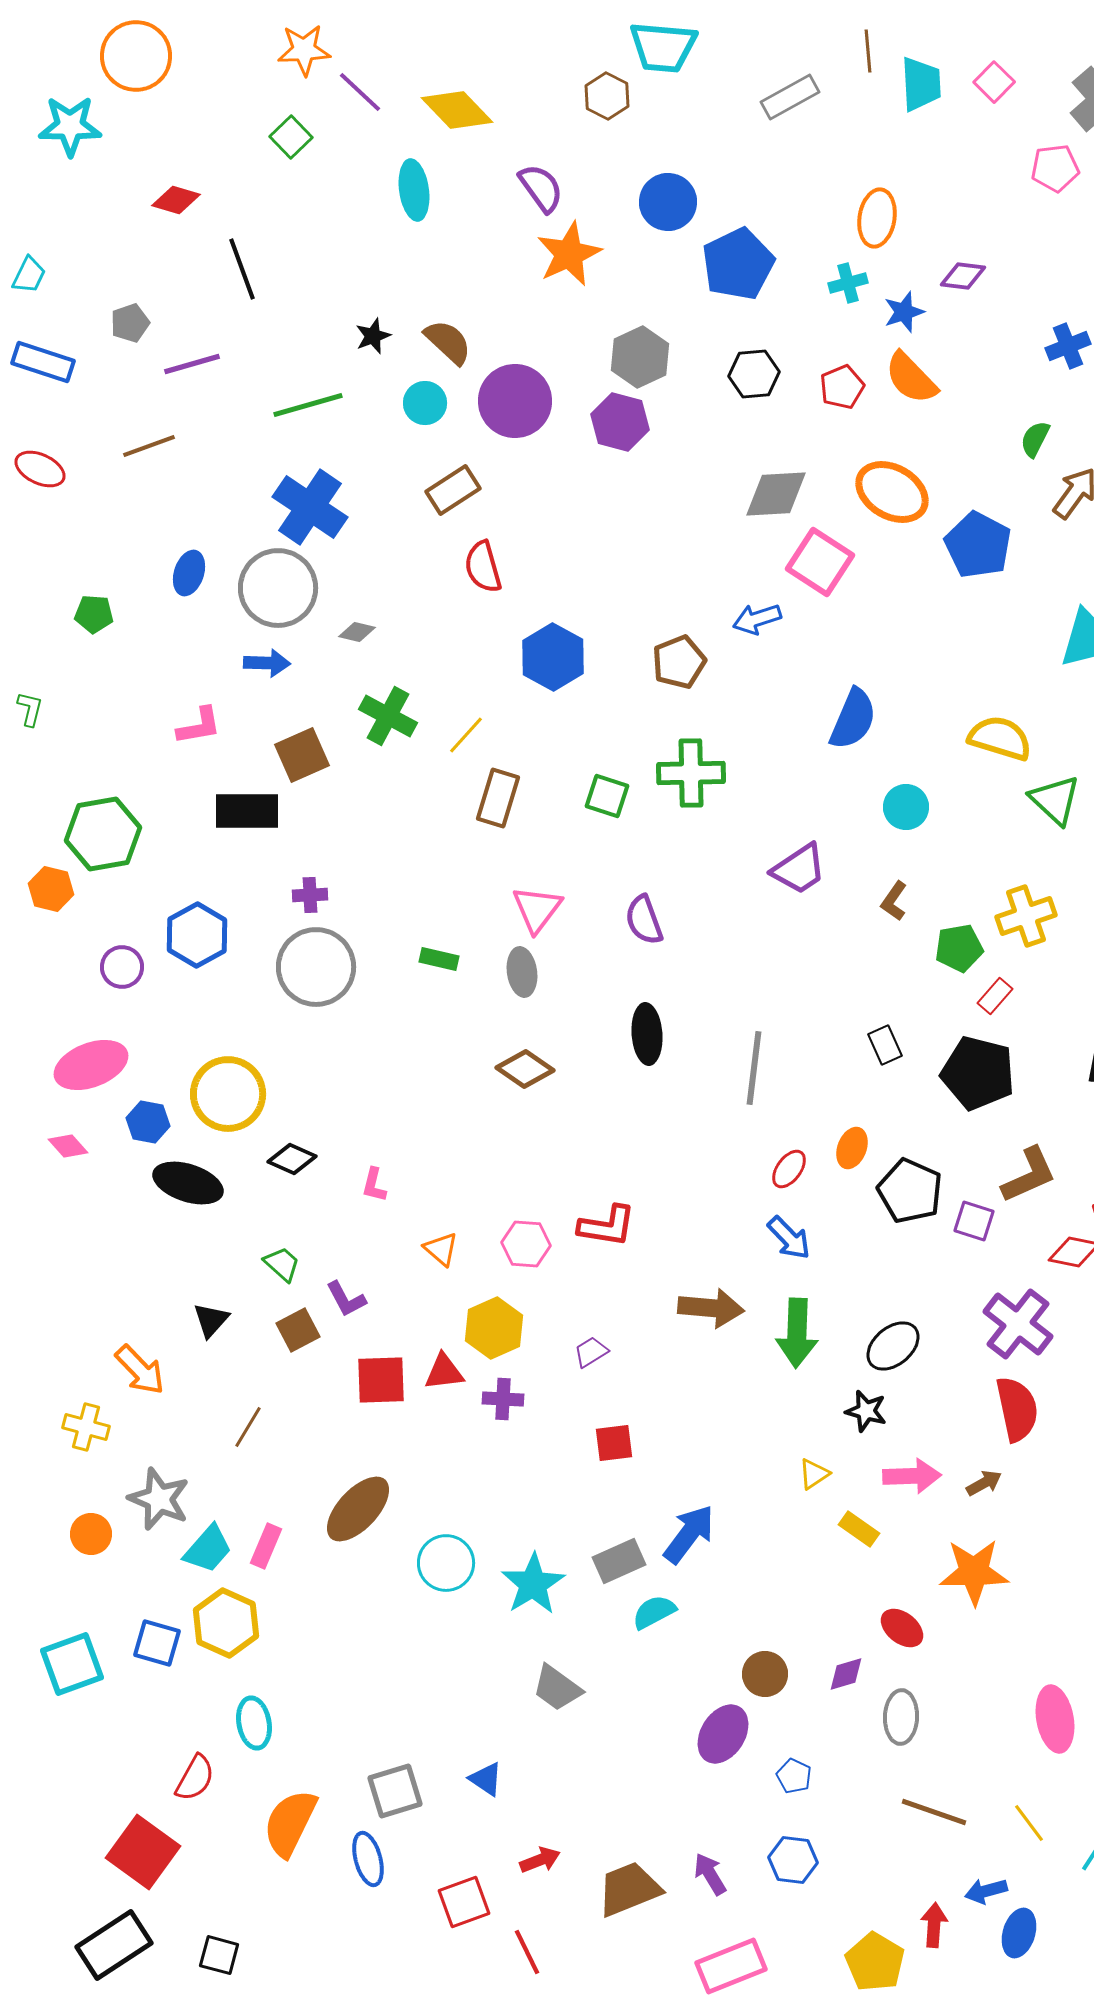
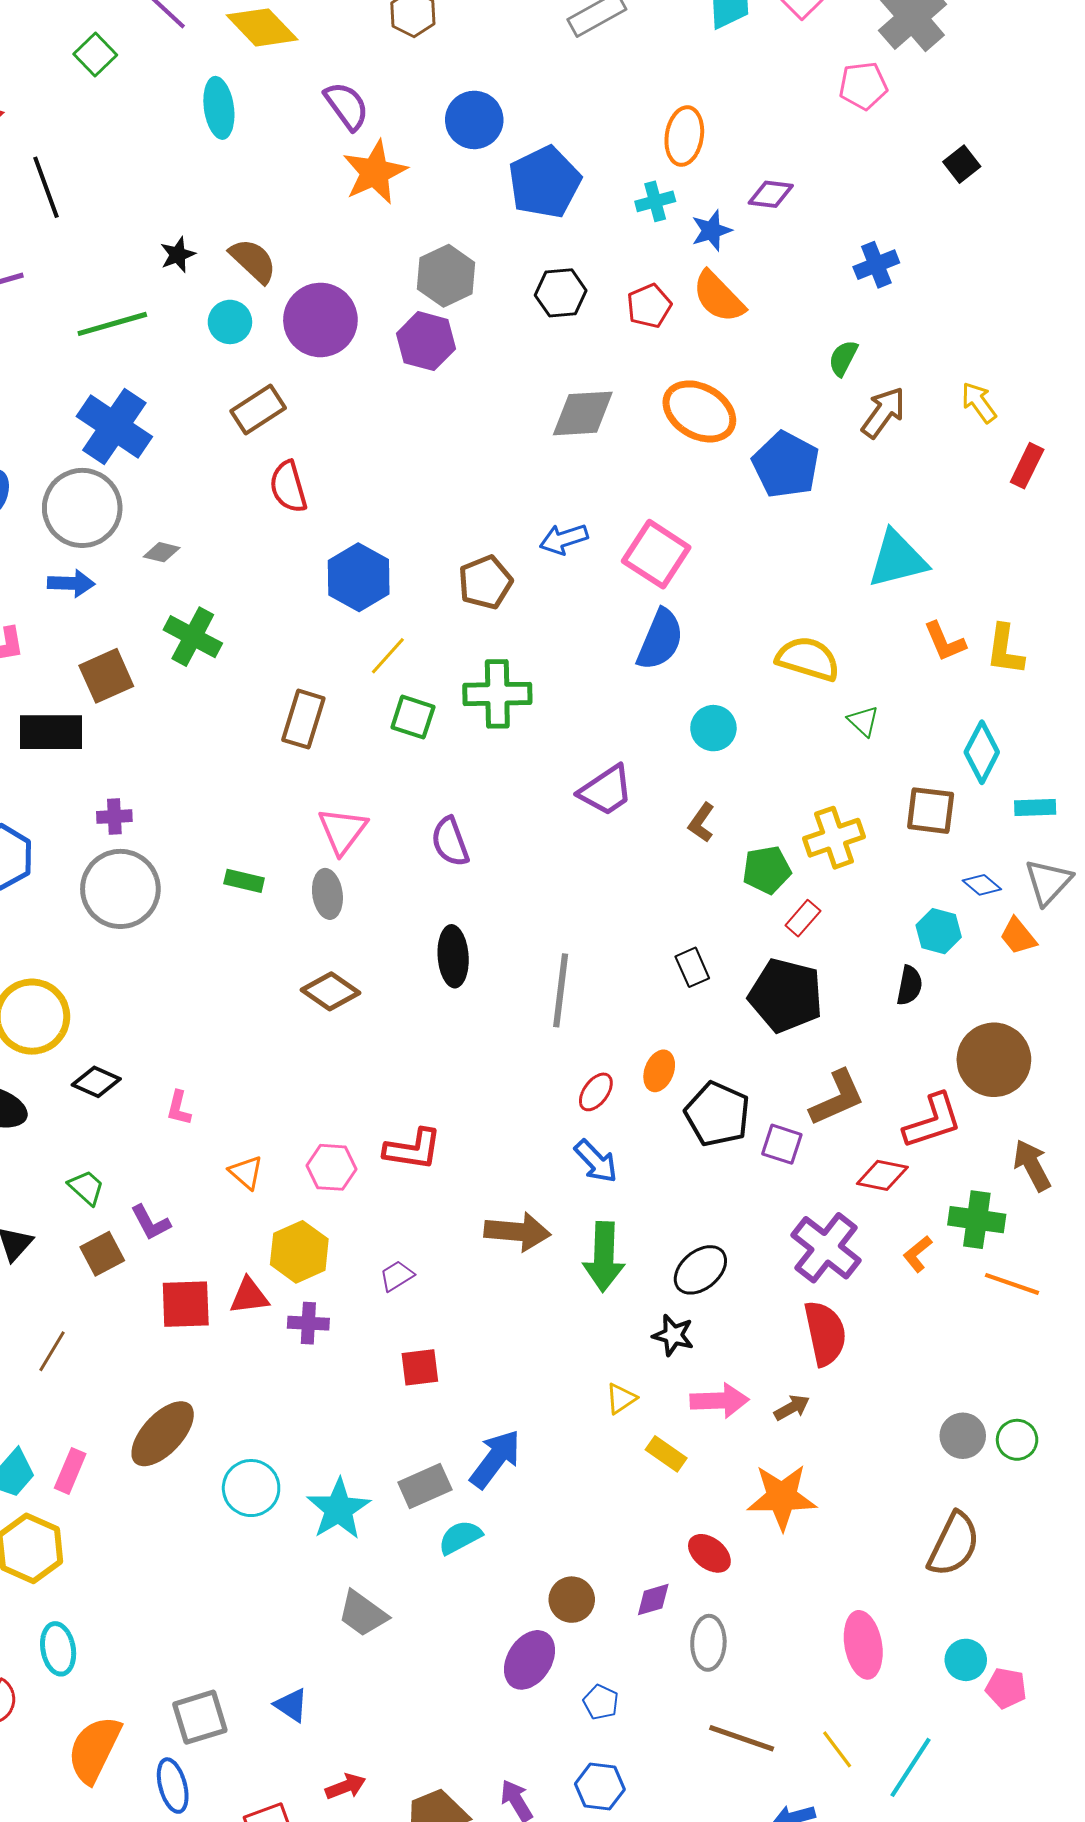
pink square: (820, 562) -> (656, 554), moved
yellow line: (466, 735) -> (388, 656), moved
green triangle: (1055, 800) -> (863, 721), size x0.6

